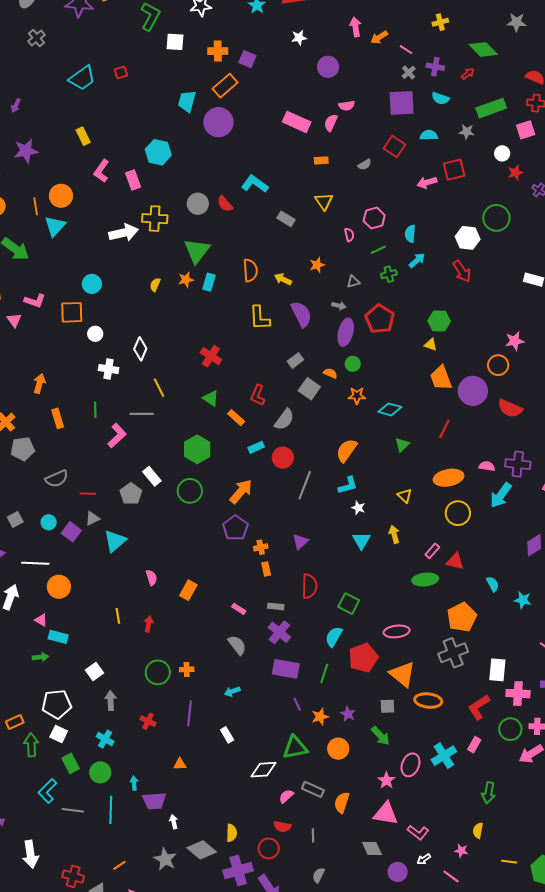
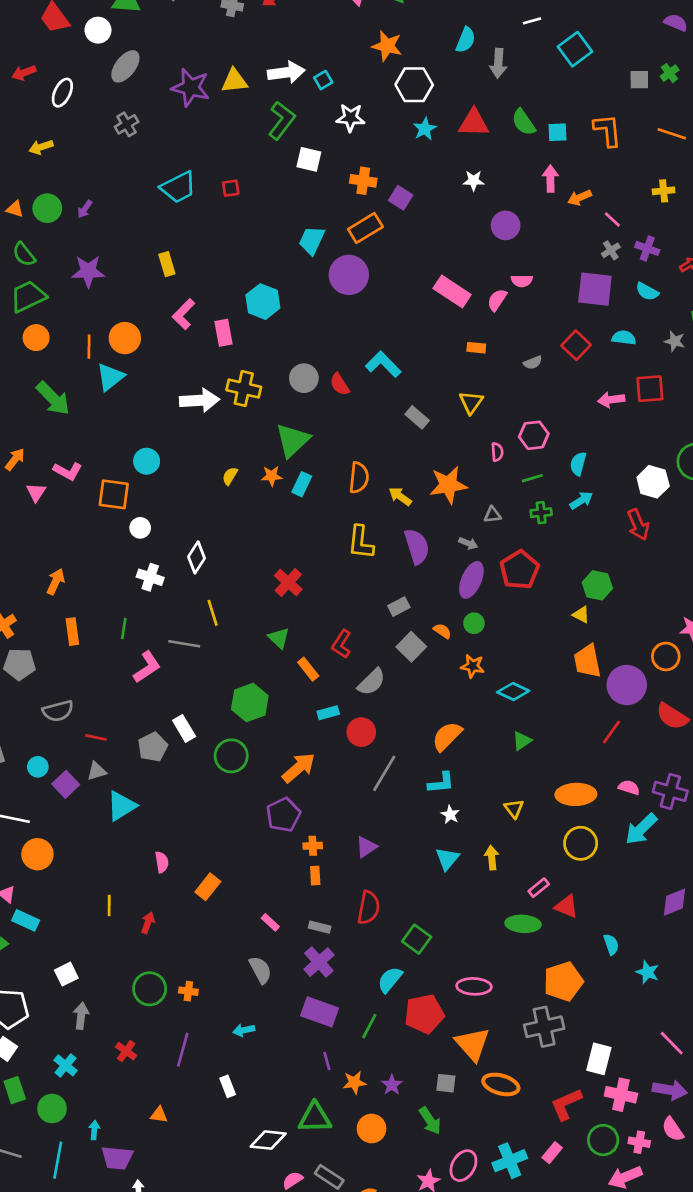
orange star: (317, 265) -> (448, 485), size x1.8
red line: (444, 429) -> (611, 732), moved

